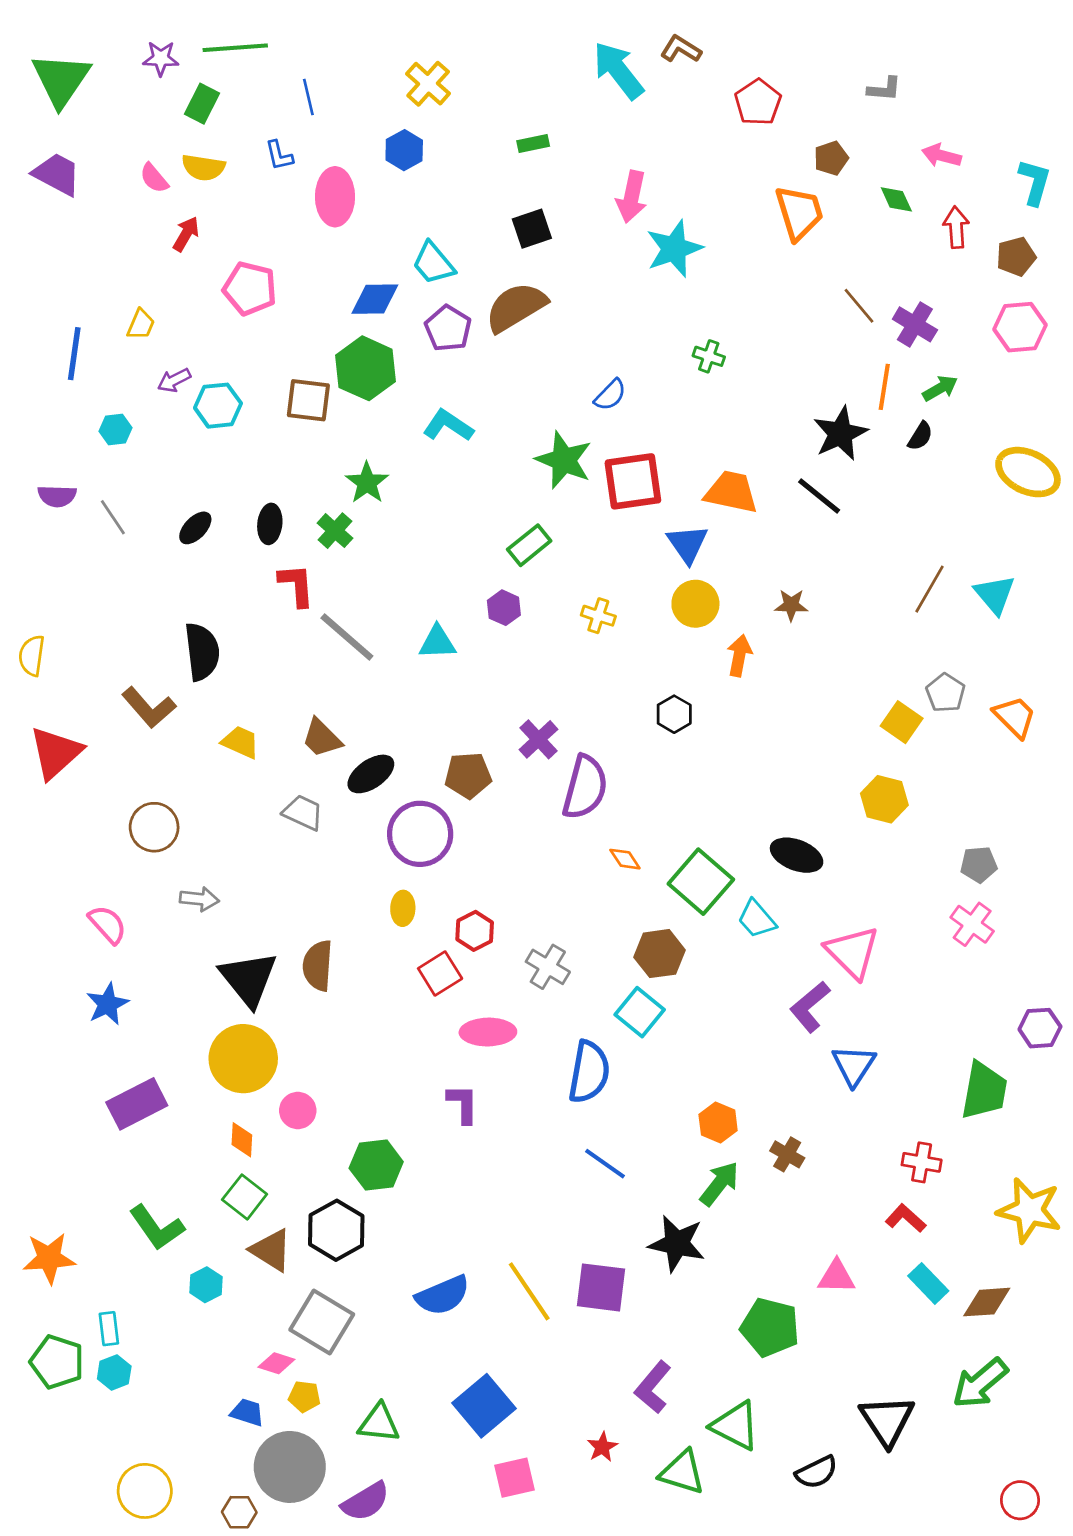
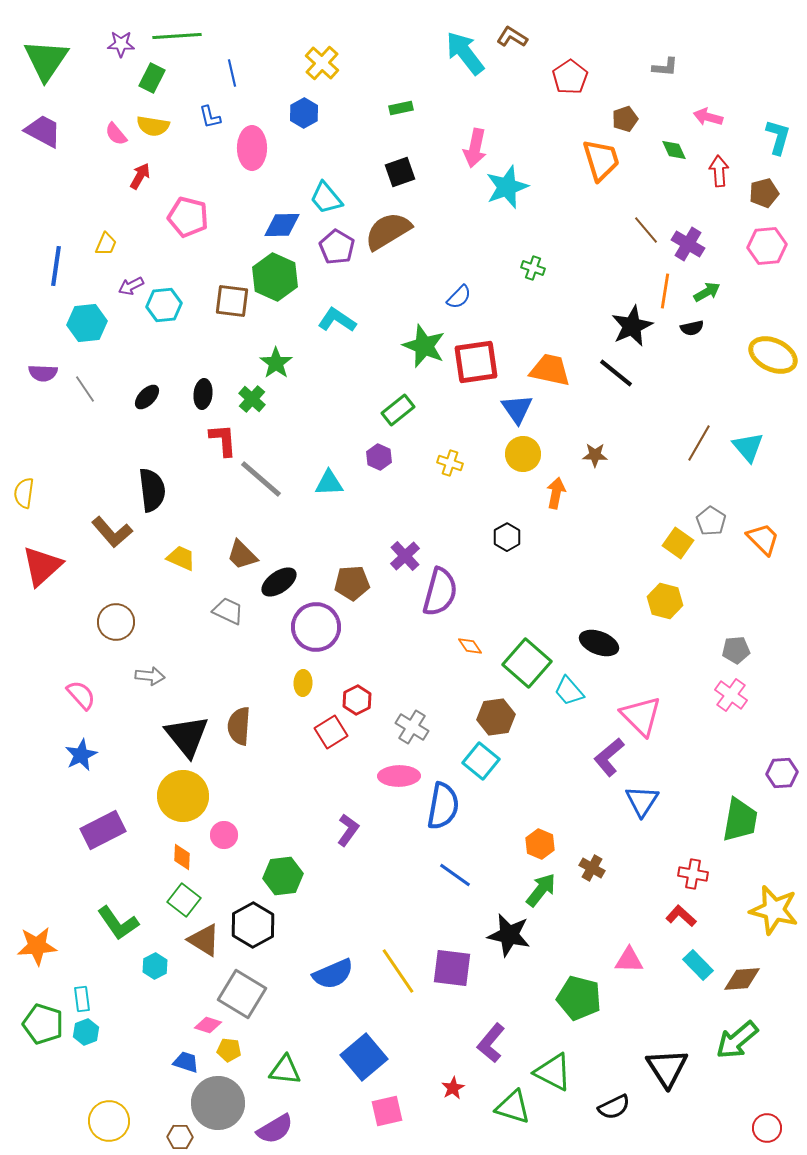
cyan hexagon: (116, 429) -> (87, 323), size x1.6
black semicircle: (920, 436) -> (692, 328), turned 45
pink ellipse: (488, 1032) -> (399, 776), moved
purple L-shape: (463, 1104) -> (348, 830), turned 36

